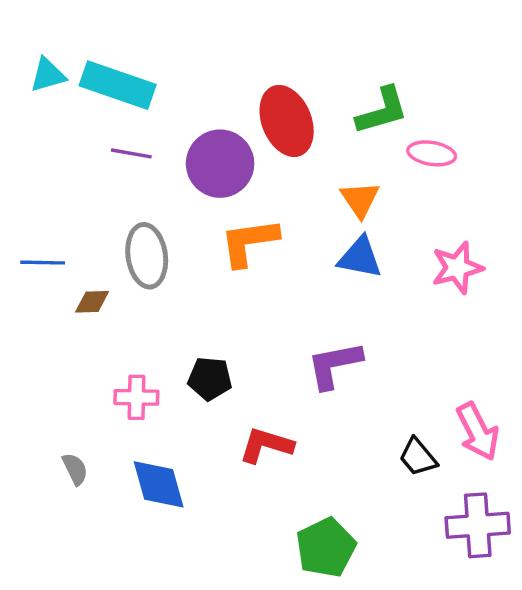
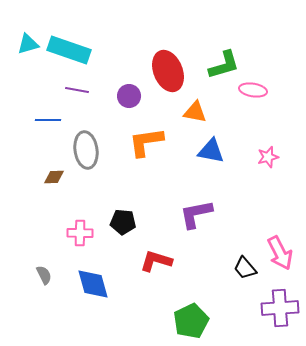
purple circle: (220, 164) -> (129, 96), size x0.6
orange triangle: (360, 199) -> (195, 112), moved, turned -45
blue line: (43, 263) -> (48, 120), moved
pink star: (457, 268) -> (268, 157), size x0.7

